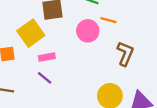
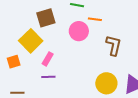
pink rectangle: (47, 57) -> (48, 59), turned -40
purple line: (45, 78) -> (48, 77), turned -32

